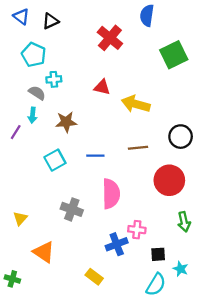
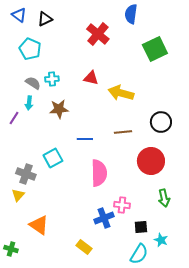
cyan cross: (54, 79) -> (52, 79), moved
cyan square: (55, 160) -> (53, 158), moved
gray cross: (72, 209) -> (26, 174), moved

